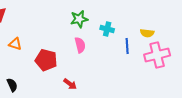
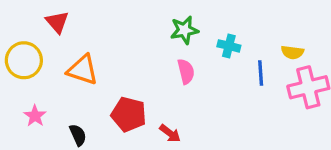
orange triangle: (15, 44) -> (83, 70), size x1.5
red pentagon: (46, 60) -> (129, 114), moved

